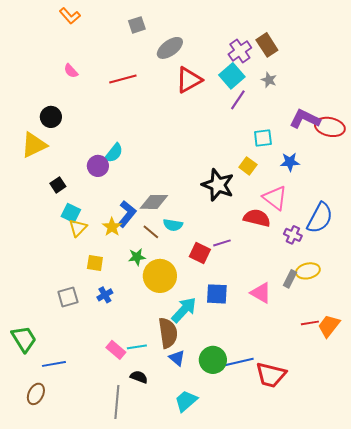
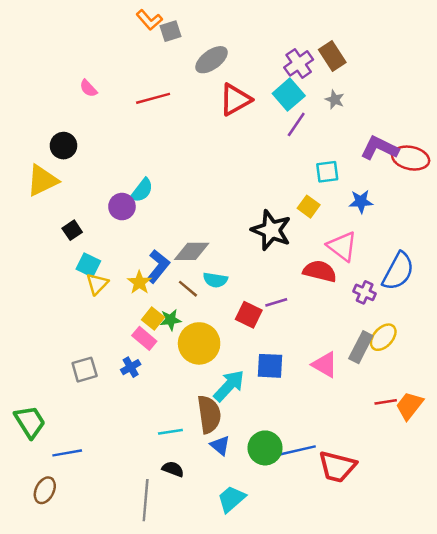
orange L-shape: (70, 16) -> (149, 20), moved
yellow square: (95, 263) -> (153, 319), moved, turned 30
yellow ellipse: (308, 271) -> (383, 337), turned -35
gray rectangle: (290, 279) -> (361, 347), size x1.4
pink rectangle: (116, 350) -> (144, 338), moved

